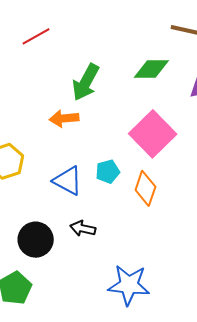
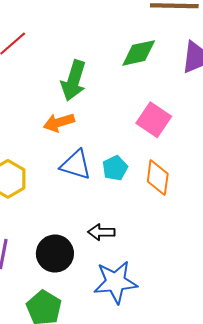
pink square: (153, 134) -> (154, 120), size x0.7
blue triangle: (68, 181) -> (76, 165), moved
blue star: (129, 285) -> (115, 282), moved

